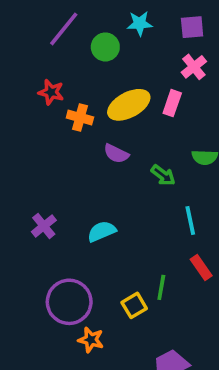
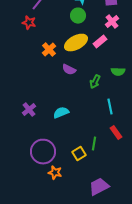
green circle: (105, 47) -> (78, 16), moved
red star: (51, 92) -> (29, 23), moved
pink rectangle: (172, 103) -> (100, 42), turned 32
orange cross: (80, 117) -> (49, 50), turned 32
green arrow: (163, 175) -> (95, 82), turned 80

